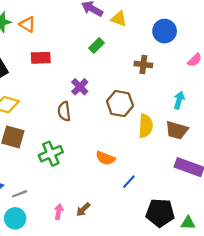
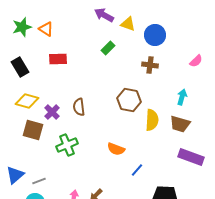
blue circle: (165, 31) -> (155, 35), moved
purple cross: (80, 87) -> (52, 112), moved

